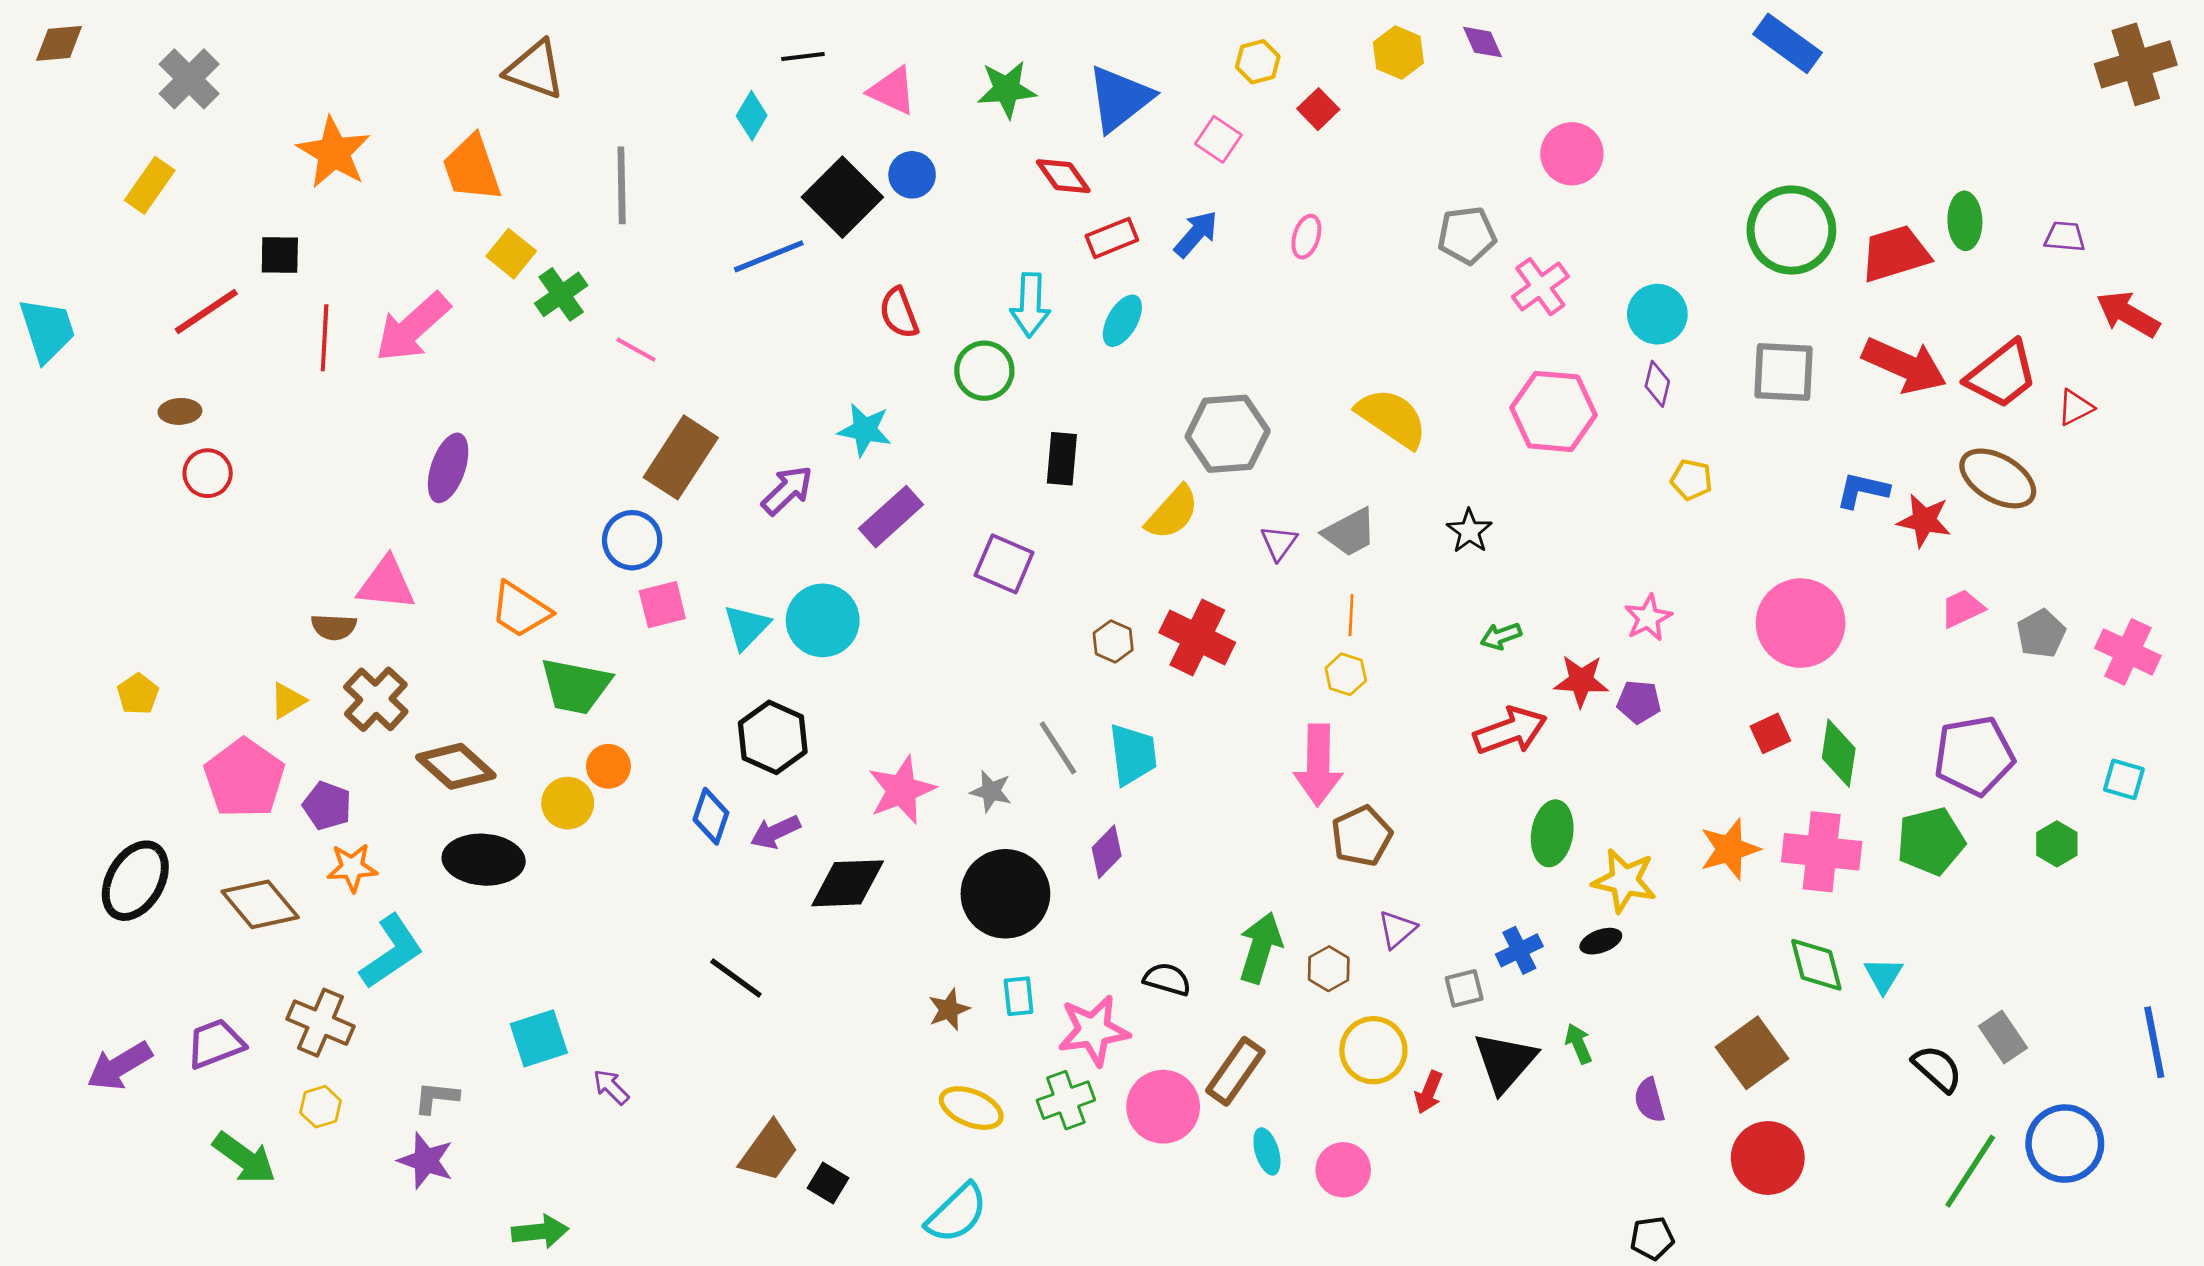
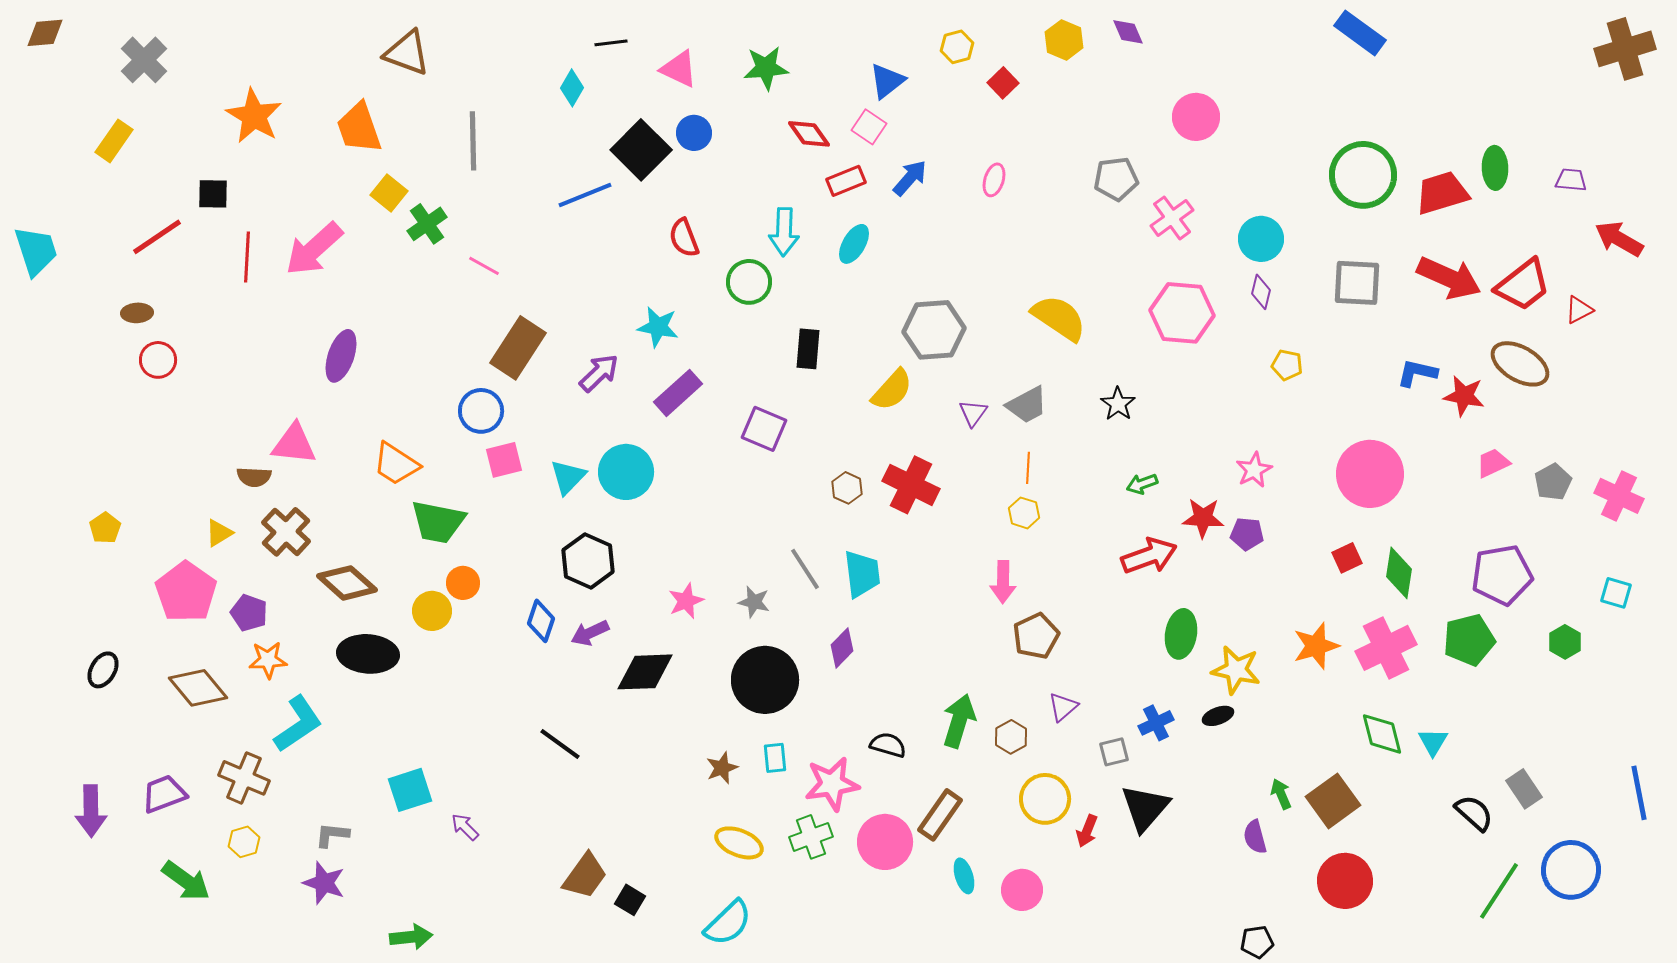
blue triangle: (1120, 99) -> (887, 81), moved, size x0.7
pink square: (1218, 139) -> (869, 127), moved
pink arrow: (1318, 765) -> (1003, 582), size x0.7
pink star: (902, 790) -> (686, 601), size x0.7
pink cross: (1822, 852) -> (1386, 648), turned -32
black ellipse: (135, 881) -> (103, 670), size x0.6
green arrow: (1578, 1044) -> (1281, 794), moved
purple arrow: (119, 1066) -> (91, 811), turned -60

